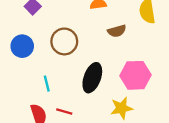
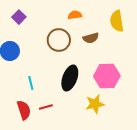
brown circle: (64, 41) -> (59, 40), moved
red line: (64, 112) -> (46, 107), turned -32

